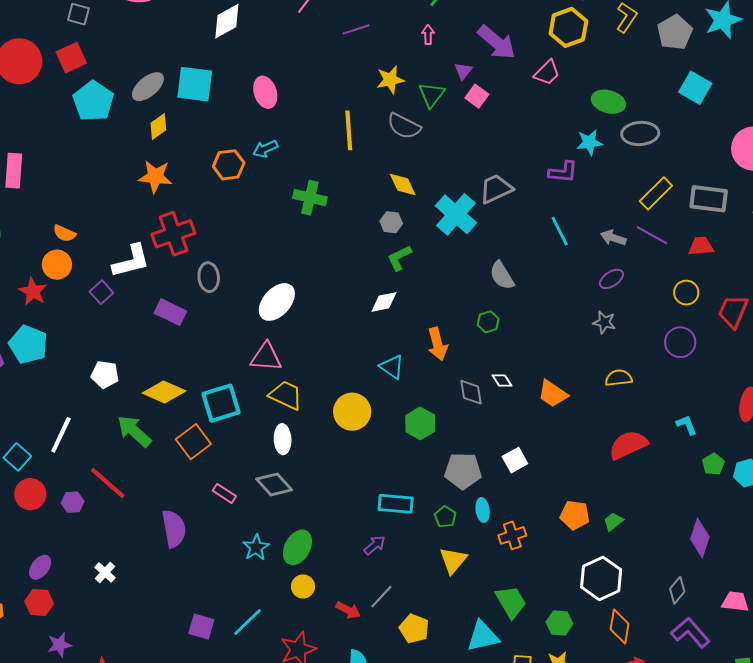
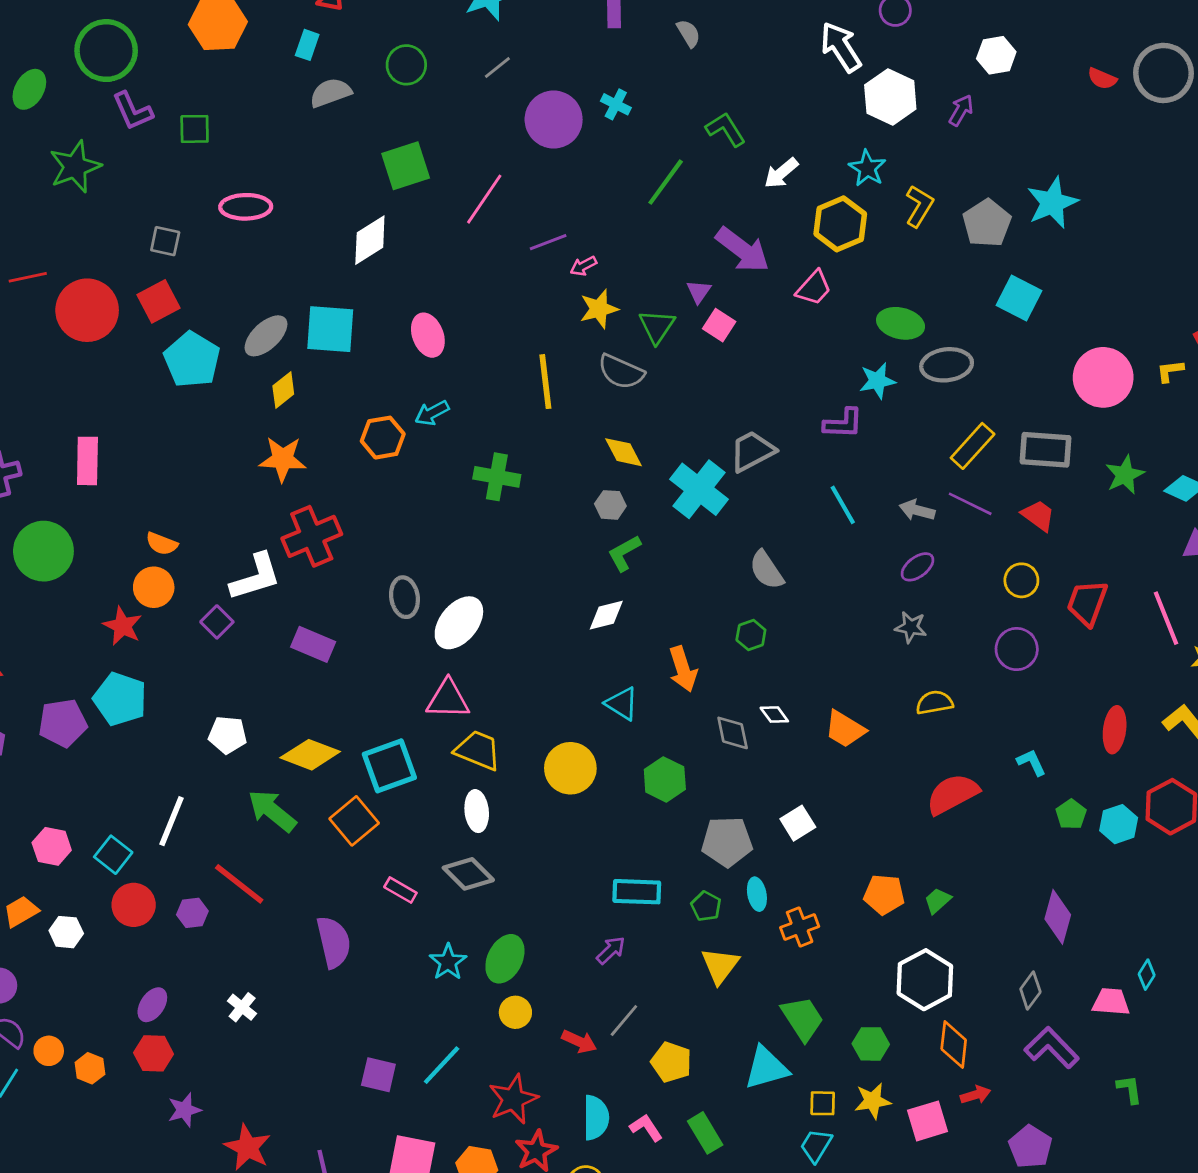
pink arrow: (428, 35) -> (583, 266), moved, turned -114
red trapezoid: (701, 246) -> (1038, 515), turned 44
gray ellipse: (209, 277) -> (404, 597), moved

